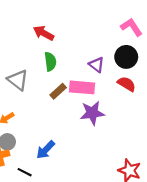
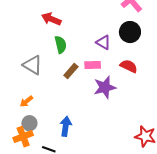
red semicircle: (127, 84) -> (129, 66), moved
pink rectangle: (82, 87) -> (93, 65), size x0.7
blue arrow: (46, 150) -> (66, 126), turned 150

